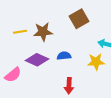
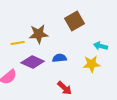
yellow line: (20, 32) -> (18, 43), moved
red arrow: (69, 86) -> (65, 88), turned -49

